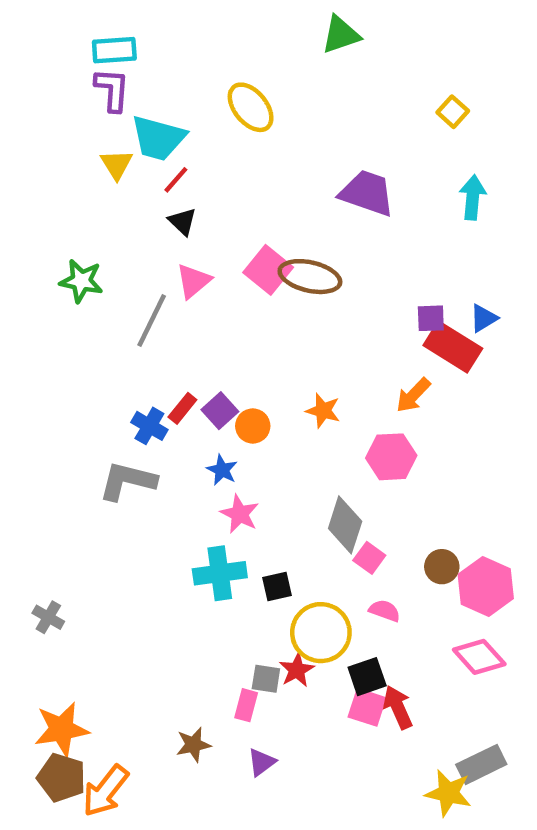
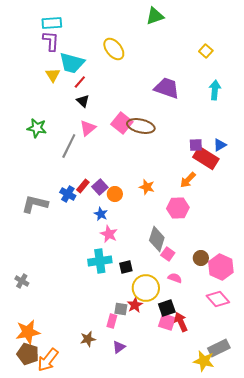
gray L-shape: (127, 481) -> (35, 204), moved

